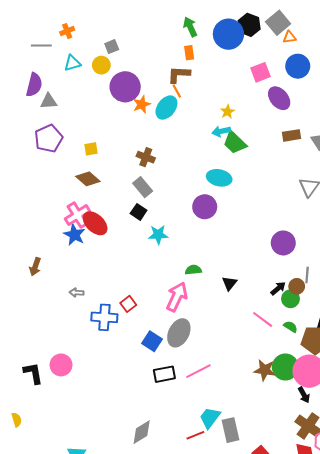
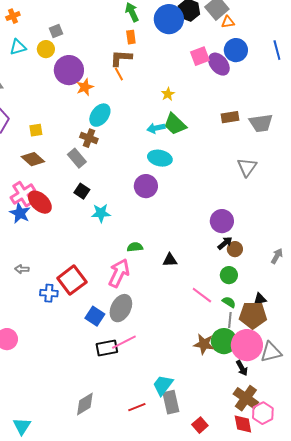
purple ellipse: (279, 98) -> (219, 64), moved
cyan ellipse: (166, 108) -> (100, 115), moved
cyan arrow: (221, 131) -> (156, 128), moved
gray rectangle: (143, 187) -> (77, 158), moved
gray line: (307, 275) -> (230, 320), moved
black triangle: (230, 283) -> (170, 260), turned 49
brown circle: (297, 286) -> (235, 249), moved
black arrow: (278, 288) -> (225, 243), moved
red square: (128, 304) -> (72, 280), size x1.8
blue cross: (104, 317) -> (49, 293), size x0.7
pink line: (198, 371) -> (124, 342), moved
cyan trapezoid: (210, 418) -> (163, 385), moved

